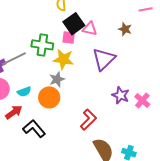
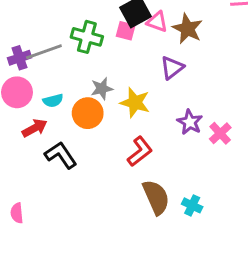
brown star: (125, 29) -> (187, 29), moved, size x1.5
yellow star: (63, 59) -> (135, 103), moved
purple triangle: (104, 59) -> (172, 68), size x0.7

